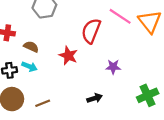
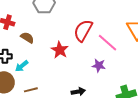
pink line: (120, 16) -> (108, 43), moved
cyan arrow: (29, 67) -> (22, 66), moved, turned 112

